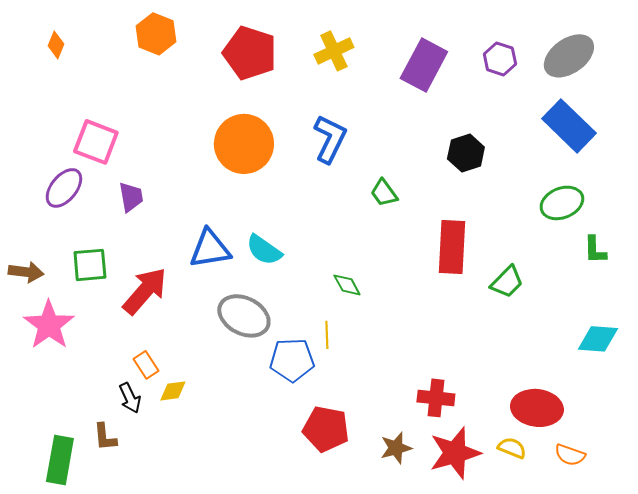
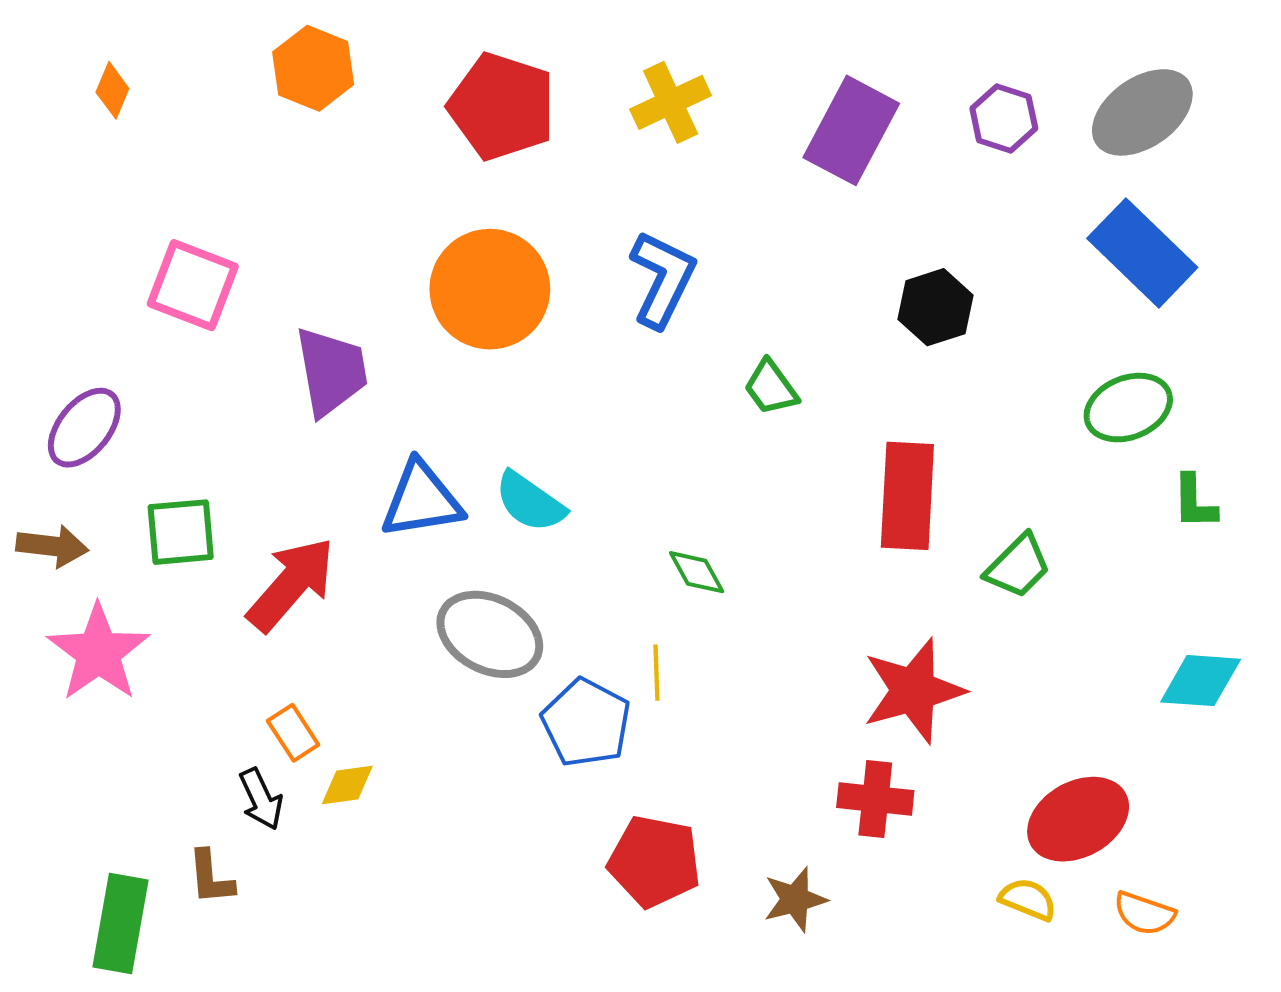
purple ellipse: (64, 188) -> (84, 428), moved
purple trapezoid: (131, 197) -> (331, 371), moved, size x1.5
blue pentagon: (292, 360) -> (586, 723), turned 30
red ellipse: (537, 408) -> (1078, 819), turned -36
red star: (455, 453) -> (913, 691), moved

